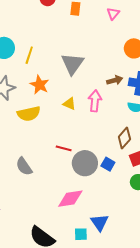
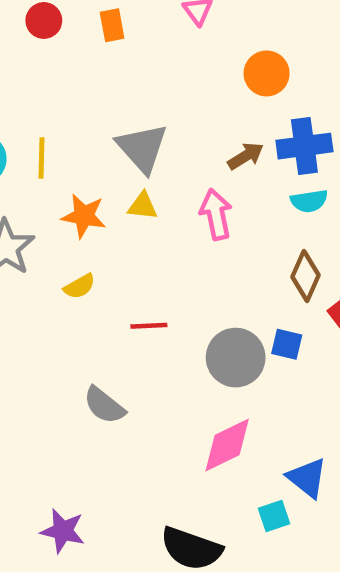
yellow triangle: (69, 104) -> (143, 206), moved
yellow semicircle: (29, 114) -> (79, 286), size x0.6
red line: (64, 148) -> (149, 326), moved

